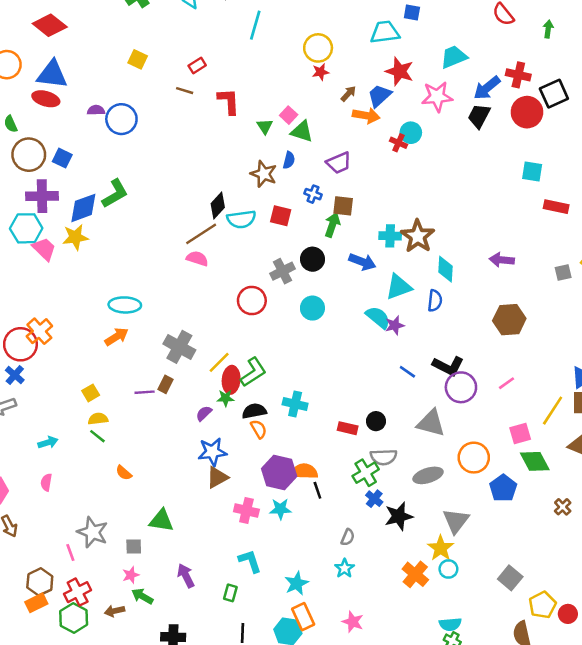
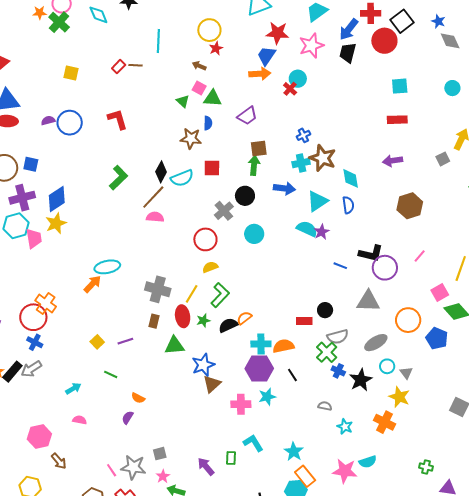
cyan line: (255, 25) -> (158, 41), moved
brown line: (185, 91) -> (136, 65), moved
brown arrow: (348, 94) -> (199, 66), moved, turned -96
red L-shape: (229, 101) -> (118, 119), moved
red cross: (398, 143) -> (290, 89), turned 32
green L-shape: (115, 194) -> (118, 178), moved
blue cross: (313, 194) -> (303, 135), moved, turned -32
red rectangle: (556, 207) -> (397, 120), moved
pink trapezoid: (44, 249) -> (34, 238), turned 50
orange arrow: (117, 337) -> (92, 284), moved
red ellipse: (231, 380) -> (183, 316), moved
purple line: (145, 392) -> (125, 341), moved
cyan cross: (295, 404) -> (261, 344), moved
purple semicircle: (204, 413) -> (128, 418), moved
yellow semicircle: (98, 419) -> (210, 267), moved
orange semicircle: (259, 429) -> (244, 318), moved, turned -84
orange semicircle: (304, 471) -> (283, 346), moved
pink semicircle: (46, 482) -> (80, 420), turned 104
green triangle: (161, 521) -> (174, 346), moved
gray triangle: (456, 521) -> (406, 373), size x0.6
gray star: (93, 532) -> (133, 467), moved
gray semicircle: (348, 537) -> (325, 406), turned -88
cyan star: (344, 568) -> (345, 427), moved
cyan circle: (448, 569) -> (387, 366), moved
green rectangle: (230, 593) -> (231, 458), moved
pink star: (353, 622) -> (345, 471), size x1.4
cyan semicircle: (450, 624) -> (368, 462), moved

